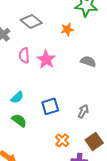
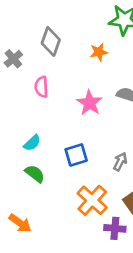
gray diamond: (31, 21) -> (51, 41), turned 70
pink star: (46, 59) -> (89, 103), moved
orange cross: (62, 140) -> (92, 200), size x1.6

